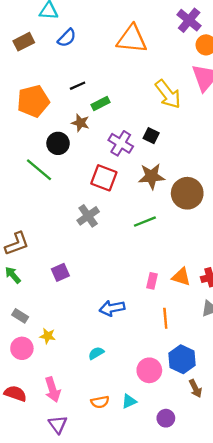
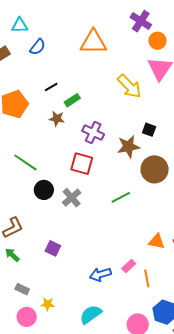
black square: (151, 136) -> (149, 130), moved
black circle: (58, 143) -> (44, 190), moved
brown star: (152, 176) -> (128, 147), moved
purple square: (60, 272) -> (53, 248), turned -35
pink rectangle: (152, 281) -> (129, 266), moved, turned 40
cyan semicircle: (96, 353) -> (91, 314), size x1.6

